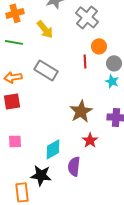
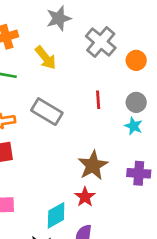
orange circle: (99, 46) -> (136, 60), moved
red star: (90, 140) -> (85, 197), moved

